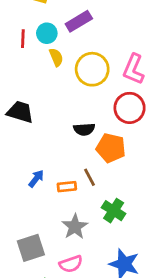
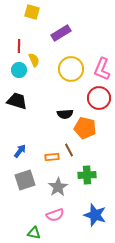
cyan circle: (47, 33) -> (19, 70), moved
yellow semicircle: (56, 57) -> (34, 60), moved
blue arrow: (36, 179) -> (20, 151), moved
green cross: (114, 211) -> (87, 175), turned -36
gray square: (31, 248) -> (25, 180), moved

